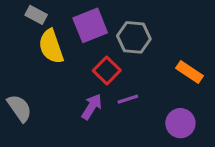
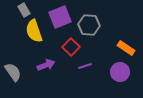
gray rectangle: (36, 15) -> (24, 10), turned 32
purple arrow: (92, 107) -> (46, 65), moved, turned 36
purple circle: (180, 123) -> (120, 72), moved

